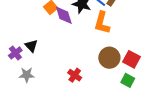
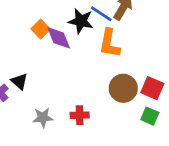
gray star: (27, 75) -> (43, 117), moved
red cross: (75, 75) -> (80, 115), turned -32

